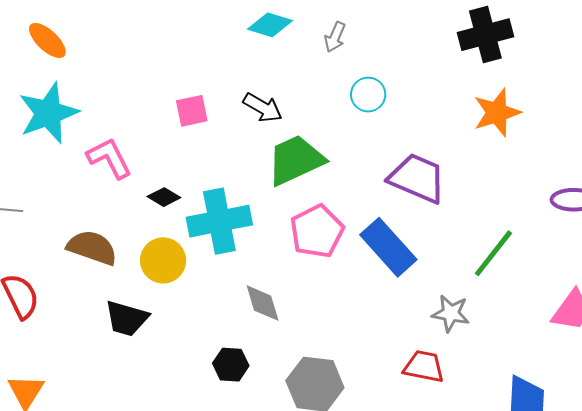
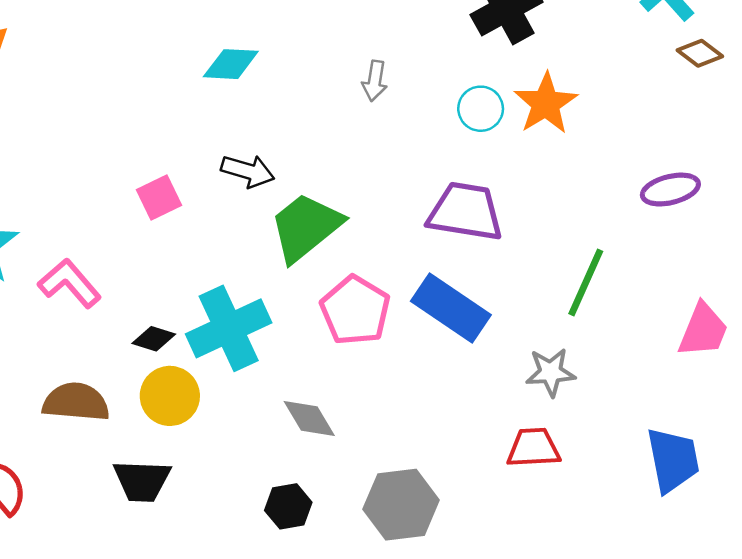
gray arrow: (335, 37) -> (375, 81), moved
cyan circle: (368, 95) -> (481, 109), moved
black diamond: (164, 197) -> (154, 339), moved

